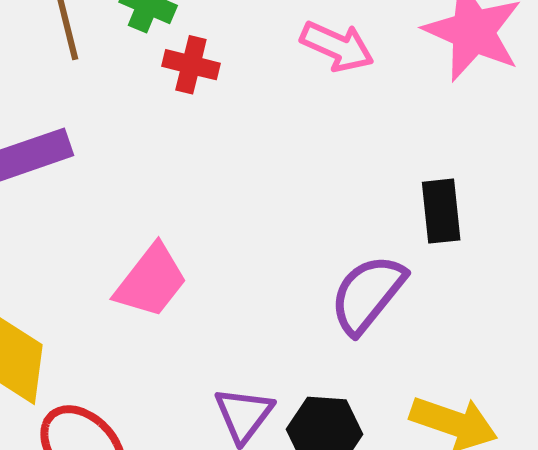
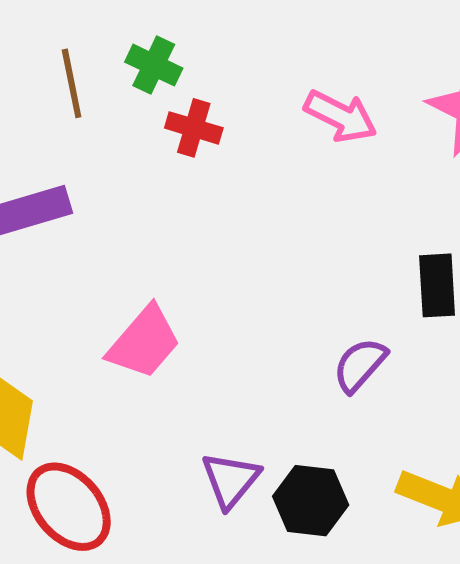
purple semicircle: (368, 294) -> (360, 365), size x0.7

